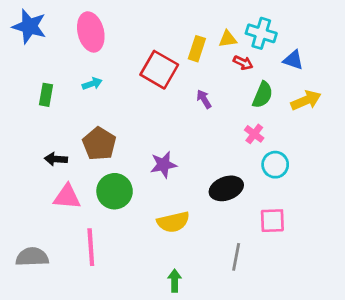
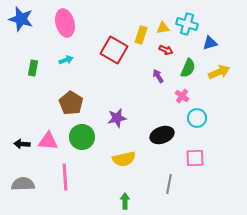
blue triangle: (293, 60) -> (210, 43), turned -35
red arrow: (243, 63) -> (166, 50), moved
purple arrow: (204, 99) -> (158, 76), moved
black arrow: (56, 159) -> (22, 144), moved

